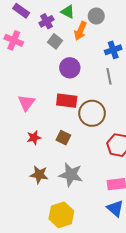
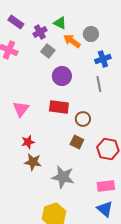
gray circle: (96, 16) -> (91, 34), moved
orange arrow: (80, 31) -> (72, 41), turned 102
brown circle: (92, 113) -> (83, 119), size x0.6
brown square: (63, 138) -> (77, 142), moved
brown star: (39, 175) -> (33, 162), moved

